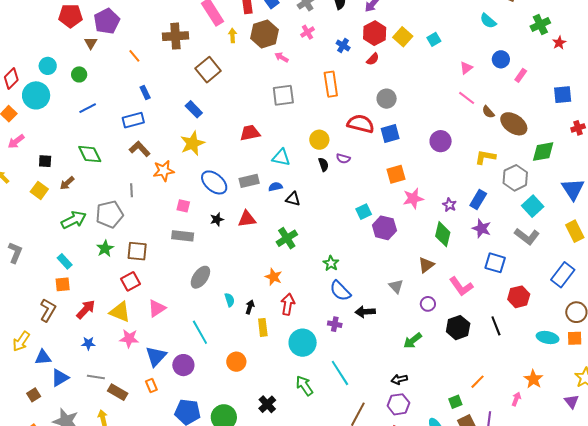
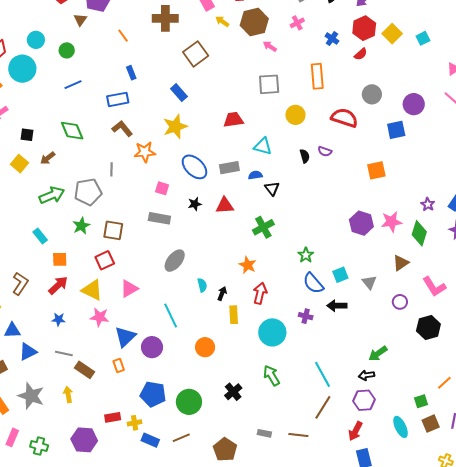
yellow arrow: (233, 35) -> (222, 21), turned -56
blue square: (390, 133) -> (396, 130), moved
yellow circle: (319, 140) -> (295, 115), moved
purple circle: (441, 141) -> (414, 104), moved
pink star: (413, 198) -> (391, 222), moved
black triangle: (293, 199) -> (272, 188), turned 35
cyan square: (364, 212) -> (340, 275), moved
orange square: (63, 284) -> (60, 259), moved
green arrow: (413, 341) -> (378, 353), moved
cyan line: (340, 373) -> (323, 374), moved

